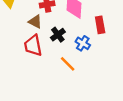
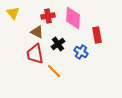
orange line: (68, 64) -> (54, 71), moved

